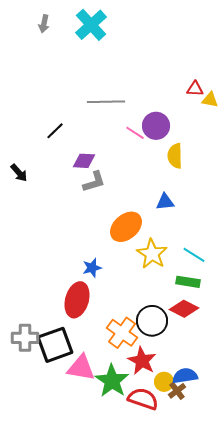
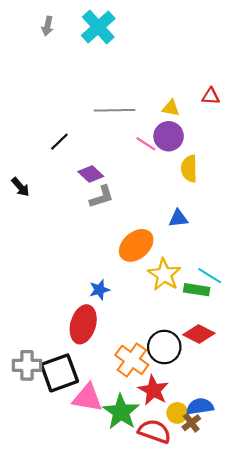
yellow triangle: (210, 100) -> (171, 108), moved
purple diamond: (84, 161) -> (91, 174), turned 40
green rectangle: (188, 282) -> (197, 290), moved

